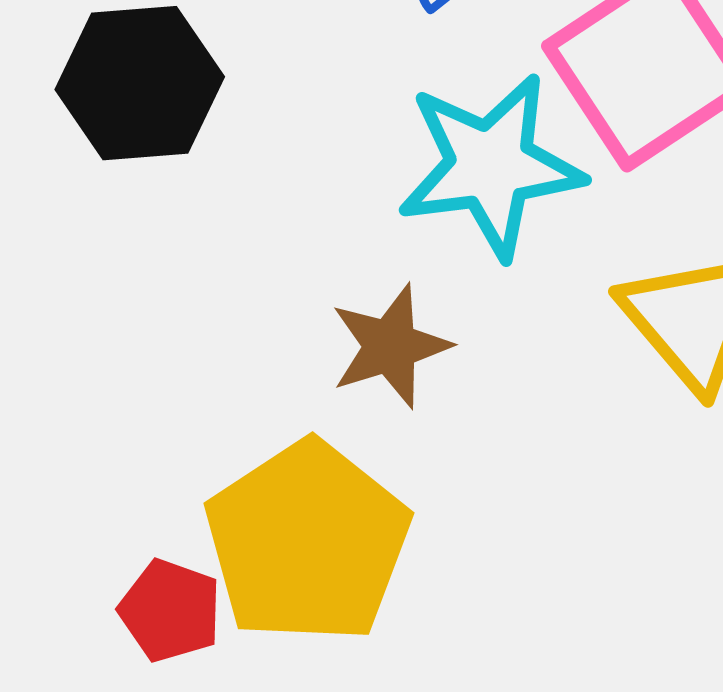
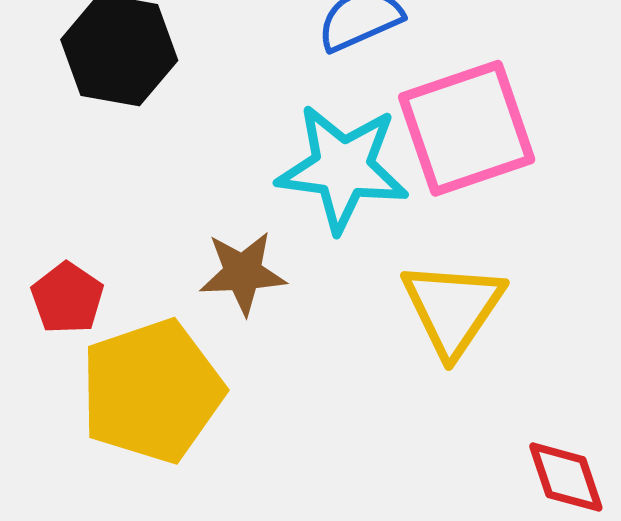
red pentagon: (170, 611) -> (67, 298), moved

